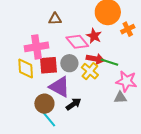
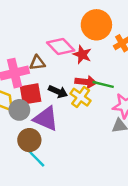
brown triangle: (55, 19) -> (37, 63), moved
pink diamond: (77, 42) -> (61, 46), moved
gray circle: (69, 63) -> (19, 110), moved
black arrow: (74, 104) -> (58, 92), moved, turned 63

